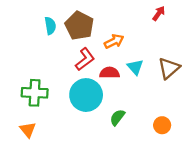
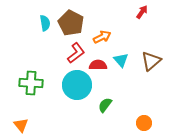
orange circle: (162, 125) -> (144, 123), moved
orange triangle: (28, 130) -> (21, 125), moved

